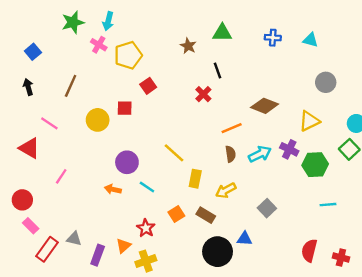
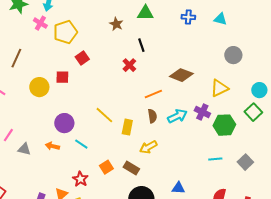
yellow rectangle: (195, 179) -> (127, 127), moved
cyan line: (328, 205) -> (215, 159), moved
gray square: (267, 208) -> (245, 162), moved
gray triangle: (74, 239) -> (24, 149), moved
blue triangle: (245, 239) -> (178, 188), moved

